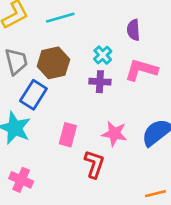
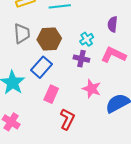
blue rectangle: (33, 95) -> (41, 67), moved
pink star: (114, 134) -> (92, 89), moved

